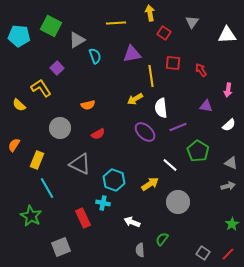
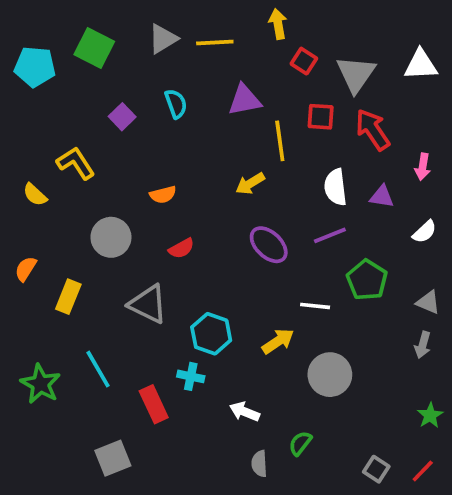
gray triangle: (192, 22) -> (356, 74), moved, size x1.6
gray triangle: (77, 40) -> (163, 39), moved
purple square: (57, 68) -> (122, 117), moved
red arrow: (201, 70) -> (373, 130), size x1.6
white semicircle: (161, 108) -> (335, 187), moved
white line: (170, 165) -> (315, 306), turned -35
gray arrow: (228, 186) -> (423, 345), turned 120
cyan line: (47, 188) -> (98, 369), moved
green star: (31, 216) -> (40, 384), moved

